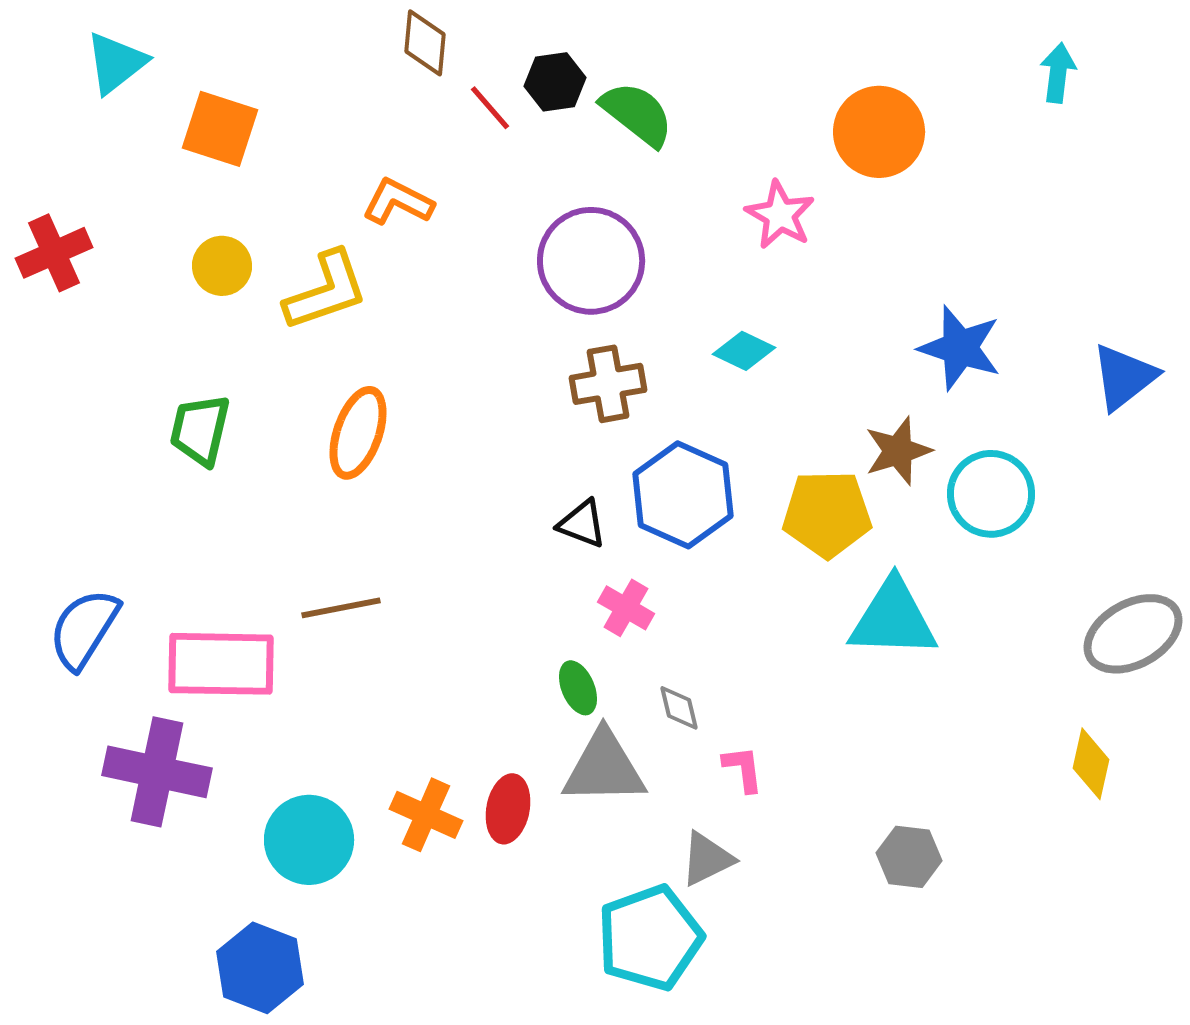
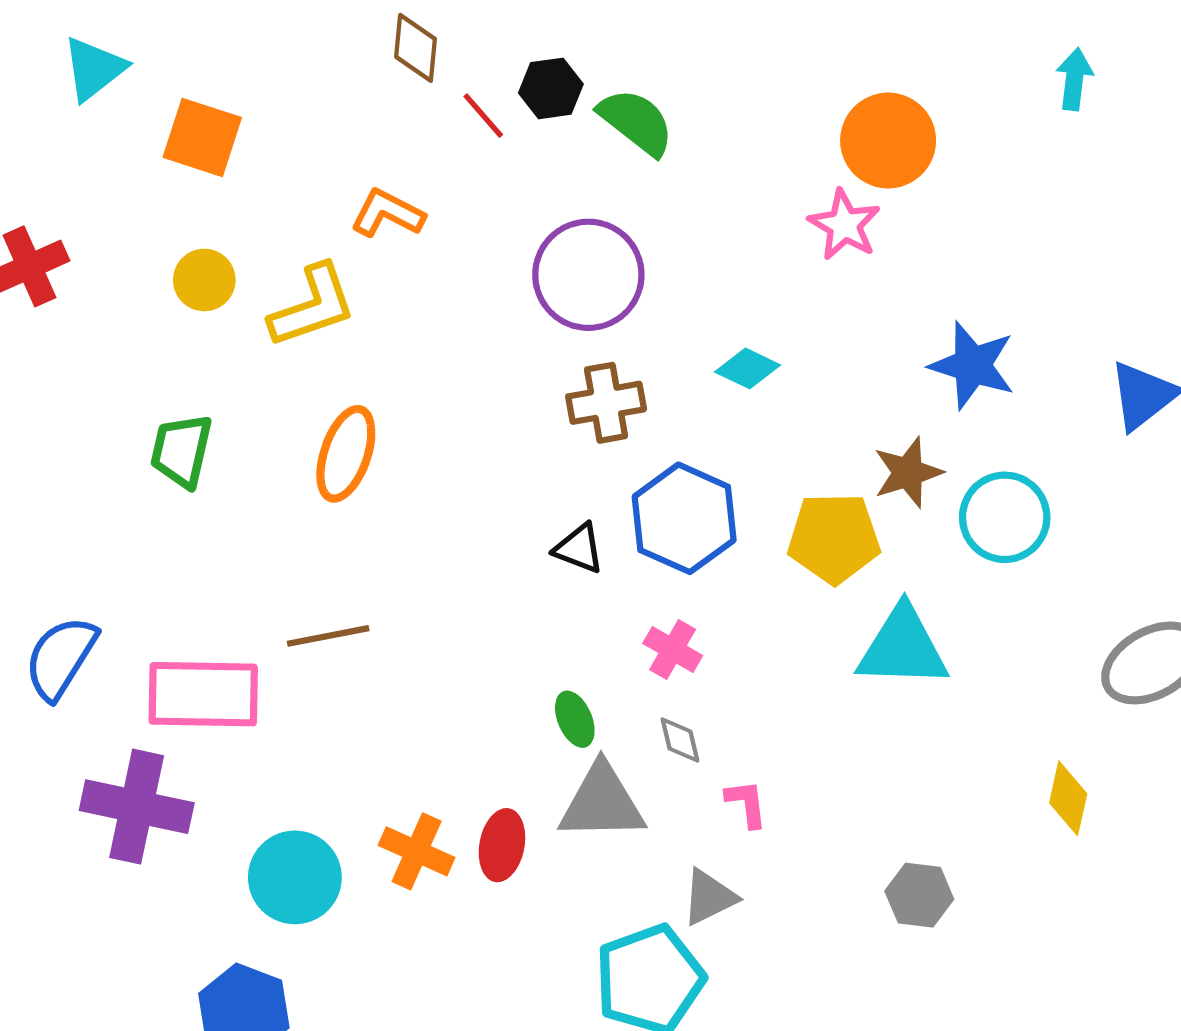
pink star: (780, 215) -> (844, 225), moved
pink cross: (626, 608) -> (673, 649), moved
yellow diamond: (1091, 764) -> (1068, 798), moved

